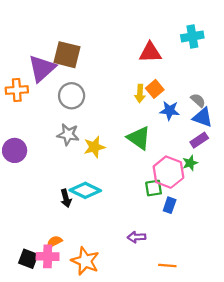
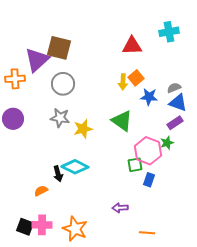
gray semicircle: (198, 100) -> (174, 88), turned -64
purple circle: (15, 150) -> (13, 119), moved
orange semicircle: (54, 242) -> (41, 191), moved

